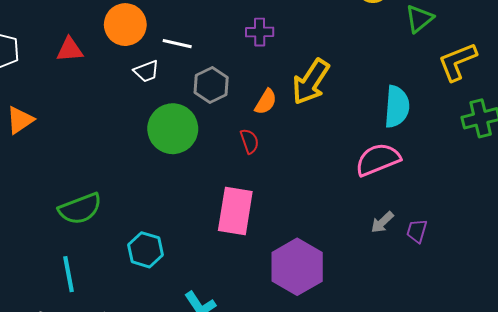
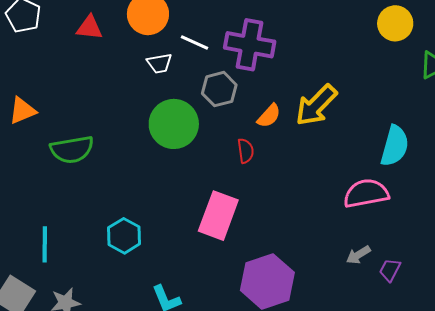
purple cross: (260, 32) -> (250, 45), moved, size x1.8
orange triangle: (20, 120) -> (22, 111), moved
green semicircle: (80, 209) -> (72, 149), moved

